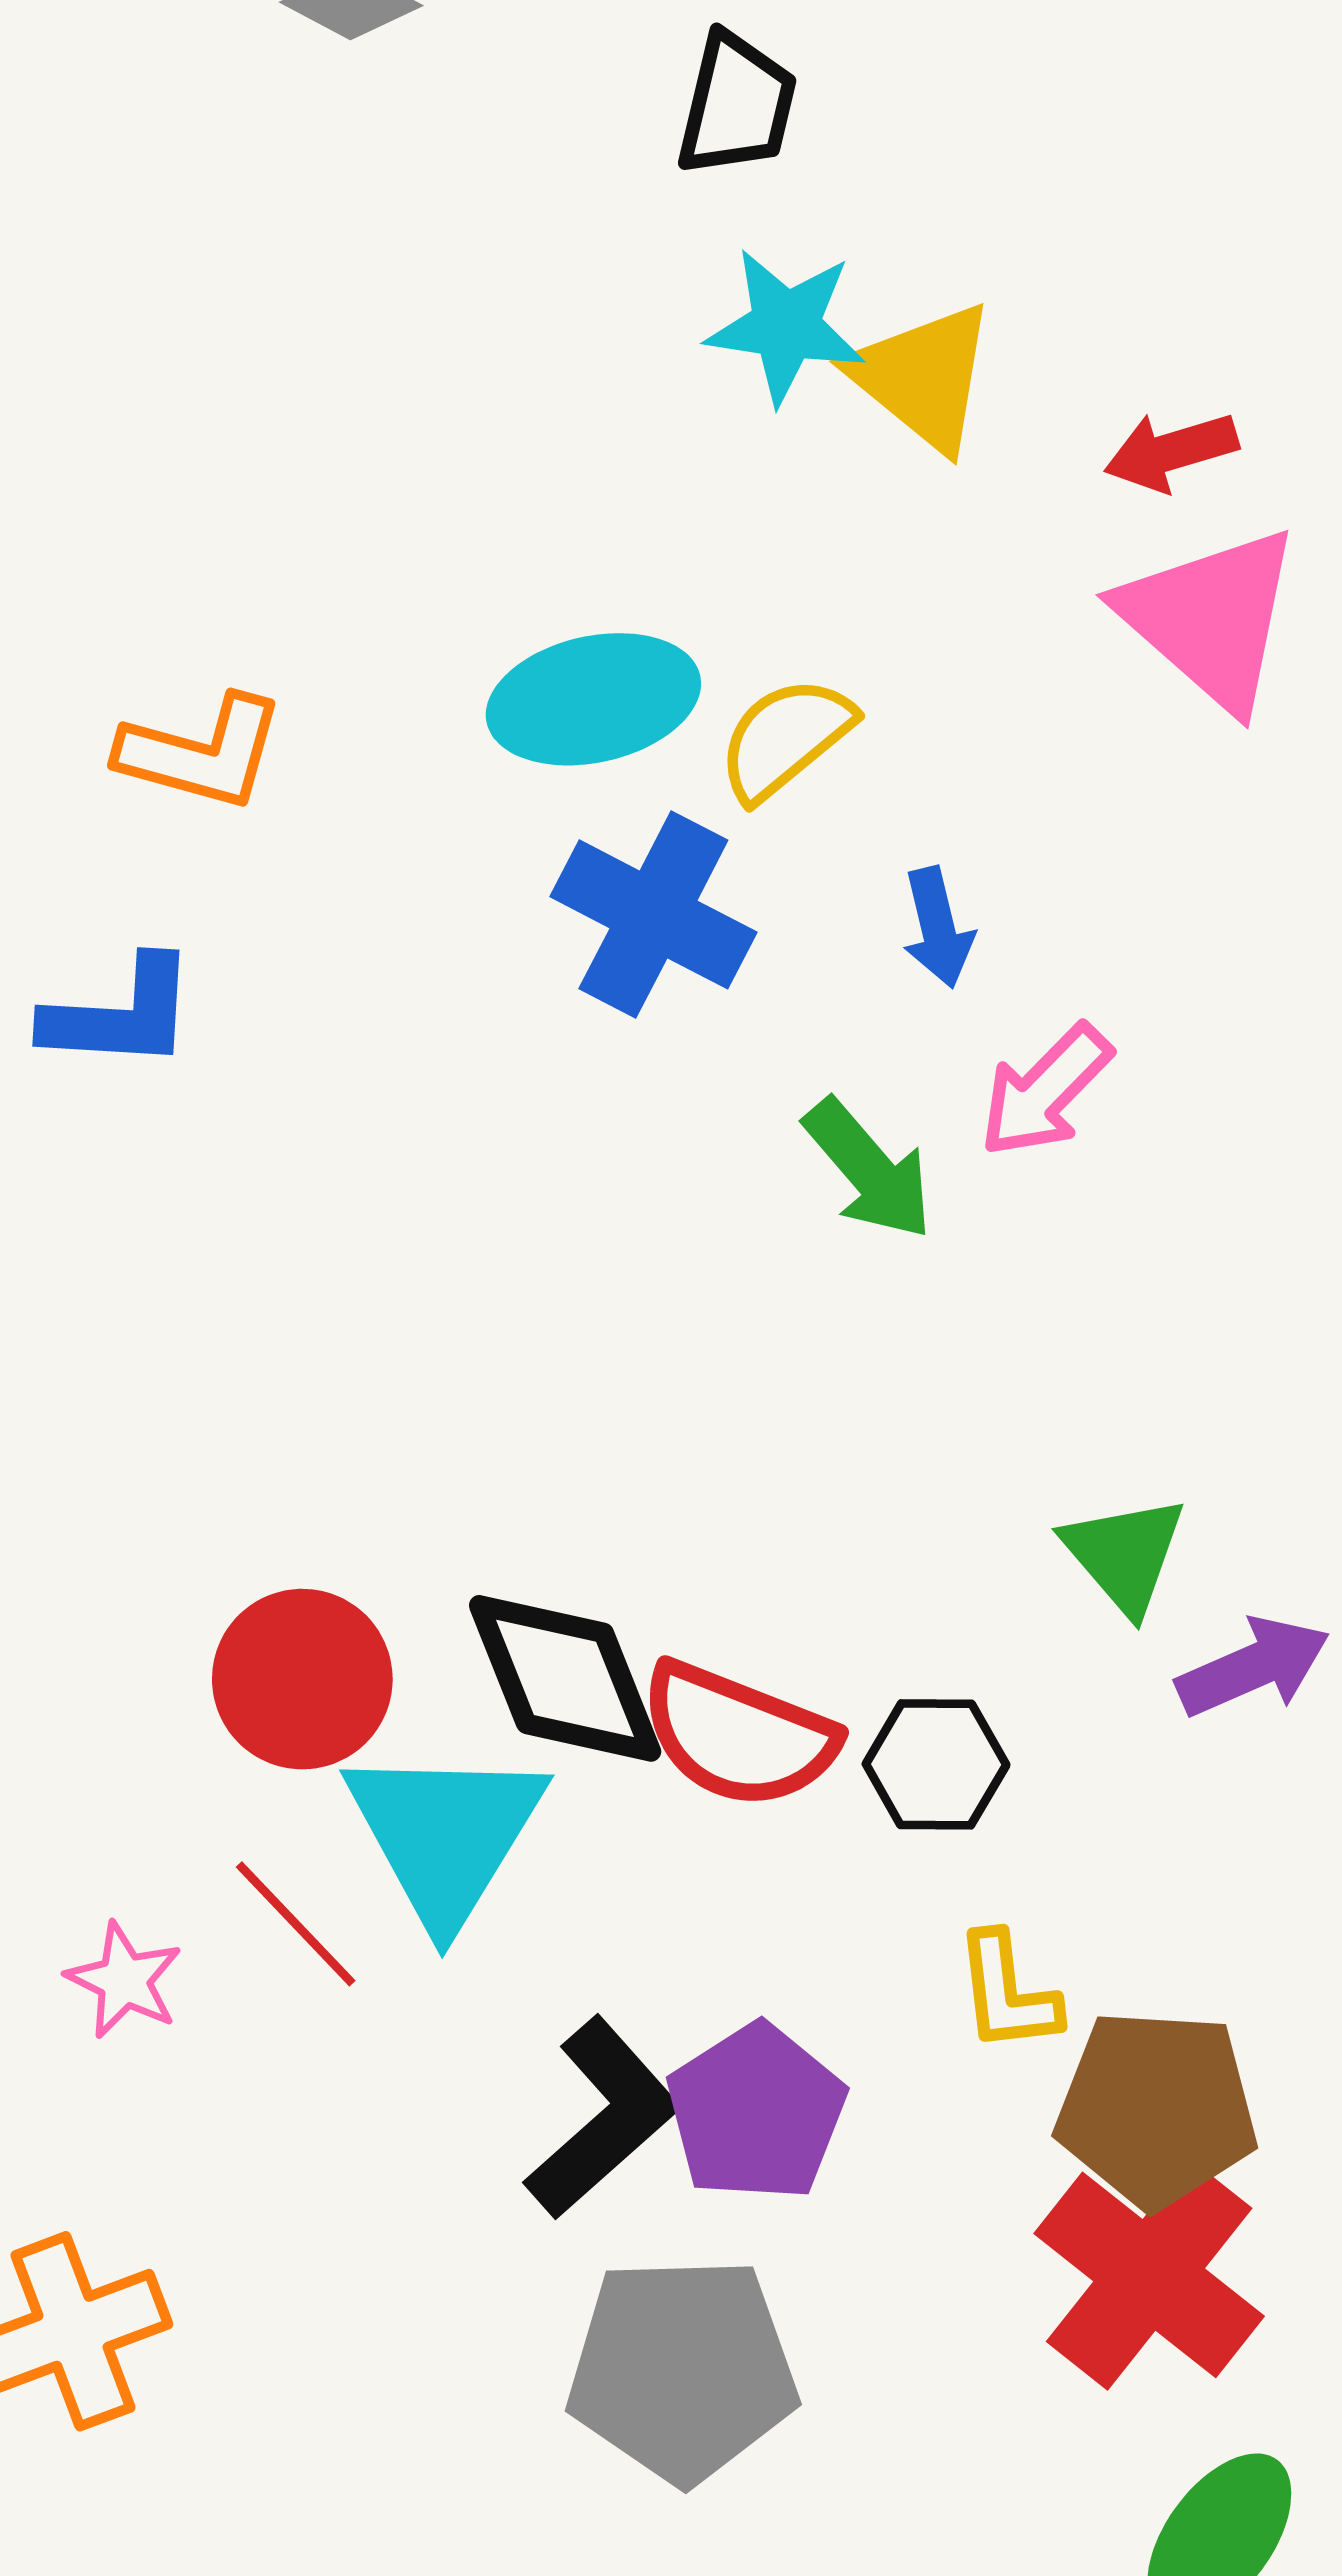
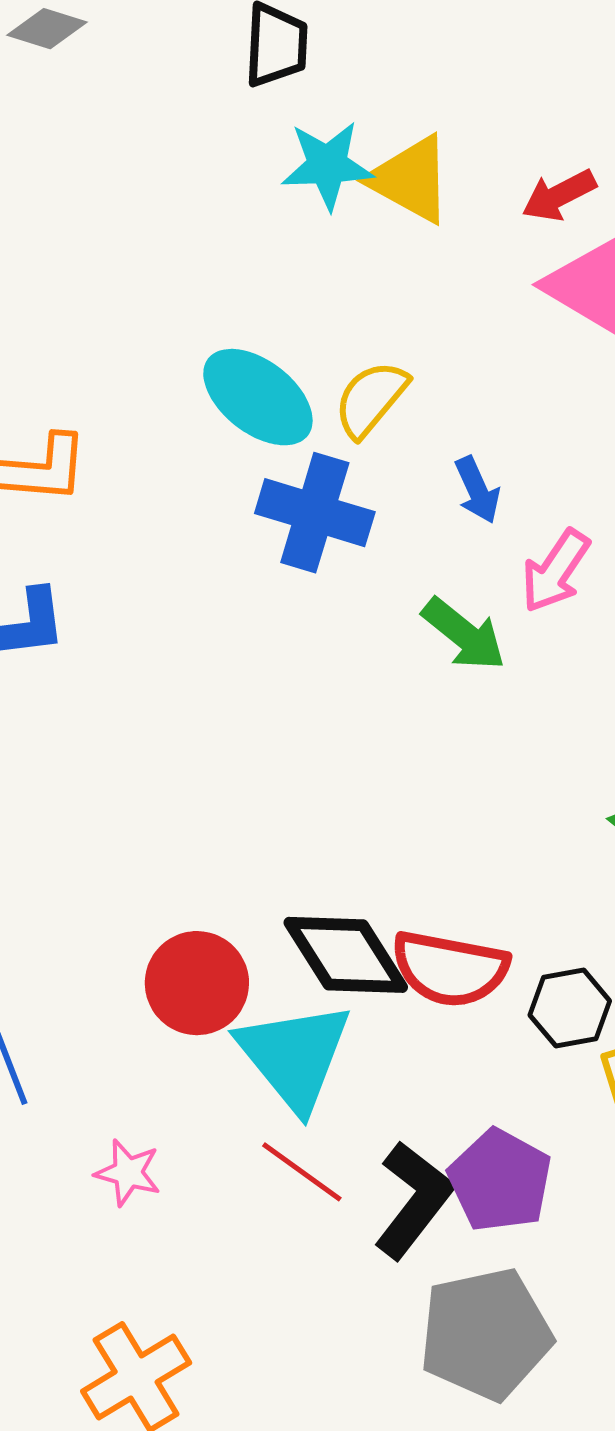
cyan ellipse: (593, 699) -> (258, 397), turned 61
black hexagon: (936, 1764) -> (570, 1008), moved
red line: (296, 1924) -> (302, 1172), moved

